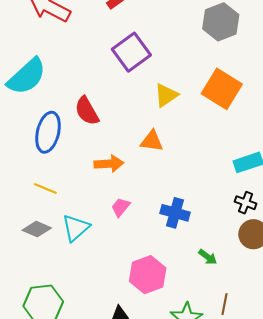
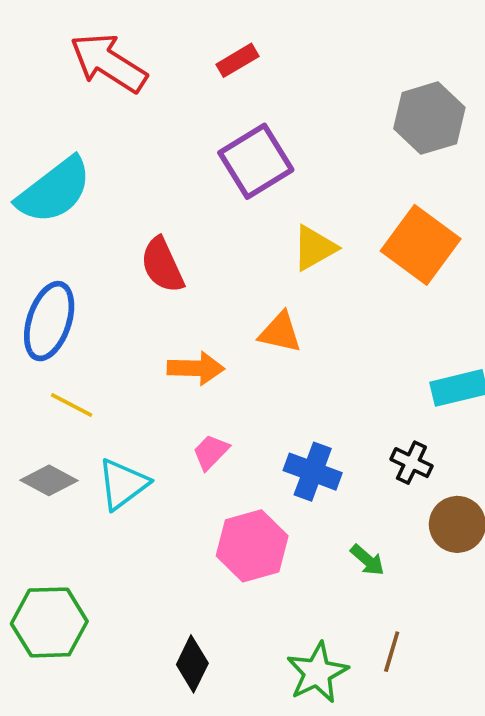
blue ellipse: (48, 132) -> (49, 321), moved
black cross: (246, 203) -> (411, 463), moved
pink hexagon: (148, 275) -> (252, 546), moved

